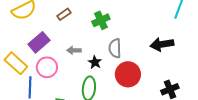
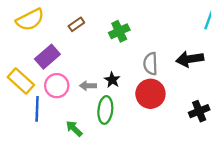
gray semicircle: (115, 48) -> (150, 64), moved
gray arrow: (74, 50) -> (88, 86), moved

